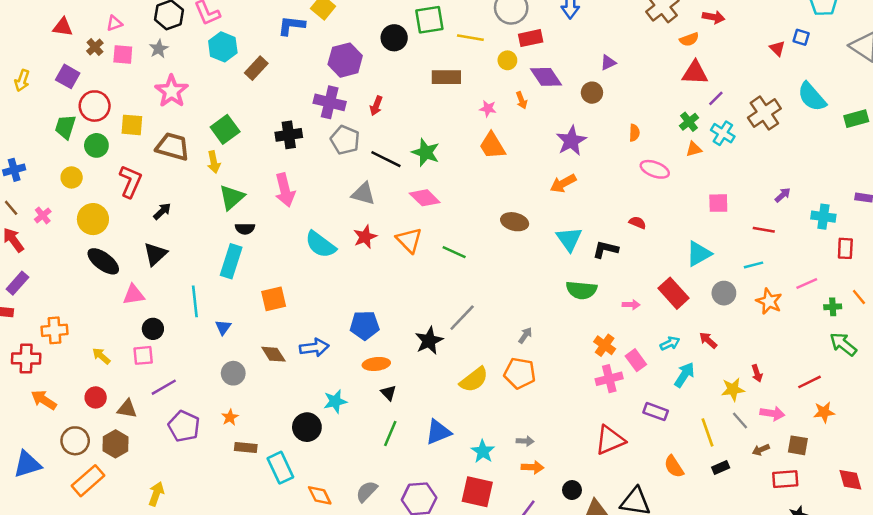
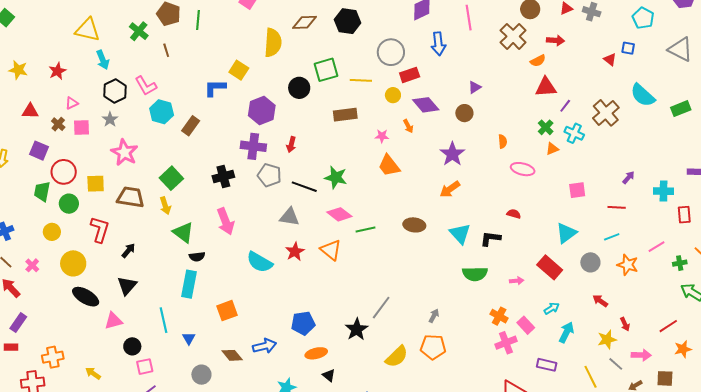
green triangle: (232, 197) -> (183, 232), turned -35
green line: (454, 252) -> (366, 229), moved, turned -30
red arrow: (708, 340) -> (600, 301), moved
pink square: (143, 355) -> (145, 367), moved

